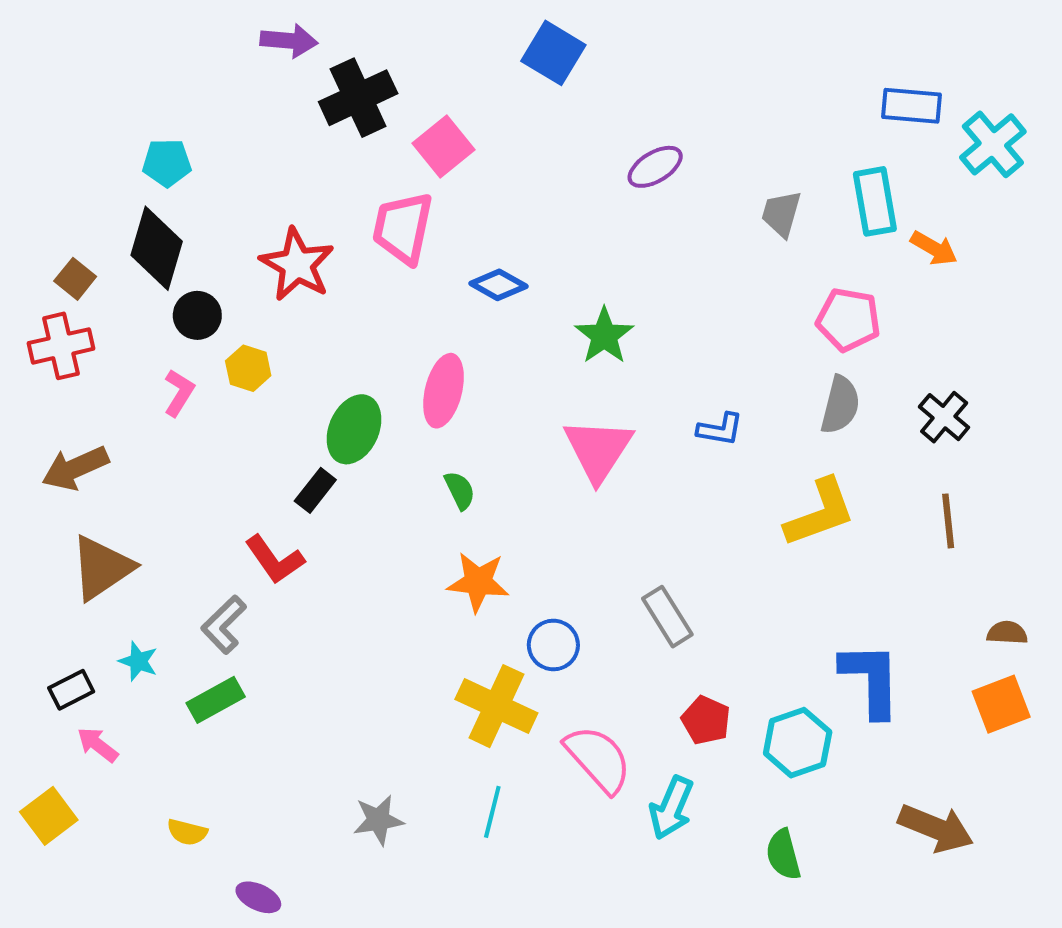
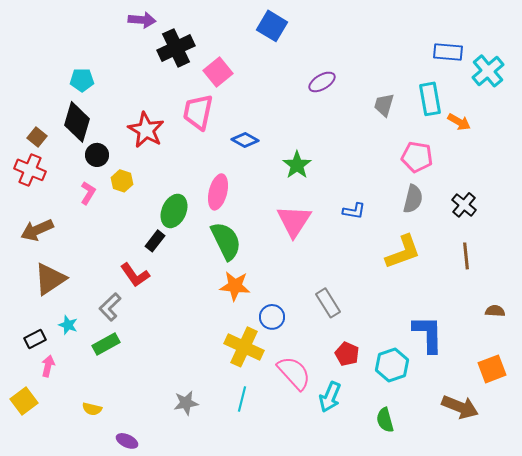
red cross: (61, 346) -> (30, 170), turned 36
green semicircle: (460, 490) -> (226, 241), size x2.0
orange square: (1001, 704) -> (492, 369), moved
pink arrow: (98, 745) -> (48, 366), turned 65

